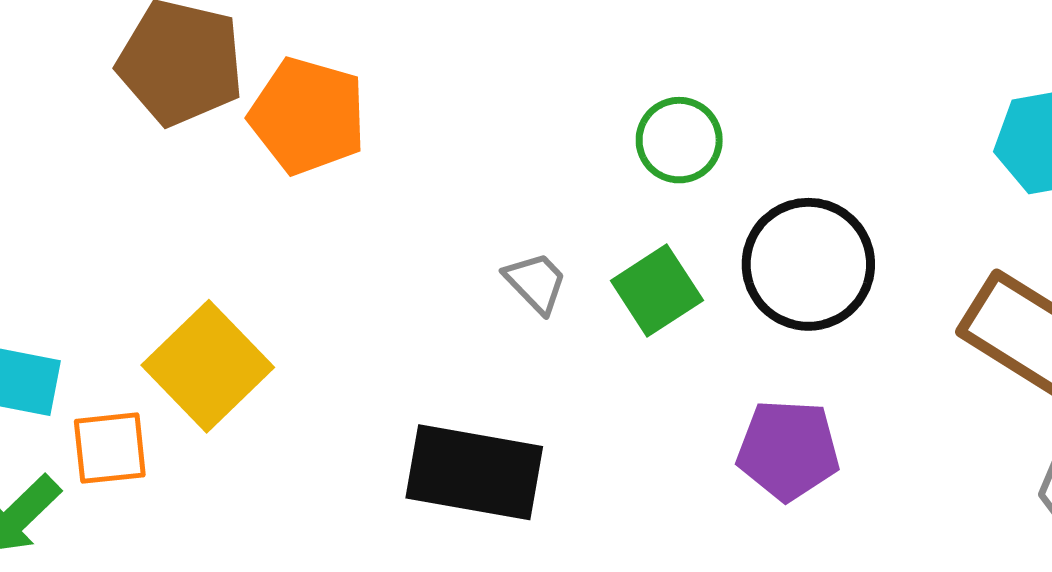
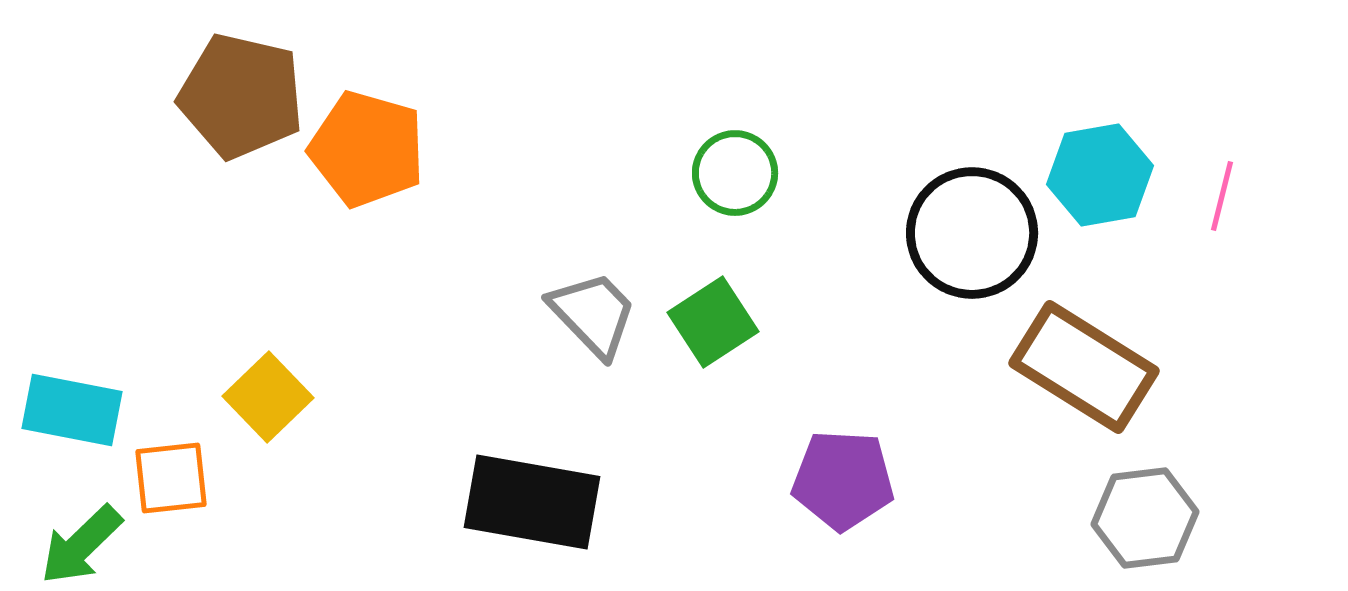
black circle: (808, 264) -> (972, 233), moved
gray trapezoid: (536, 282) -> (593, 314), size x1.4
yellow square: (208, 366) -> (268, 397), size x0.7

